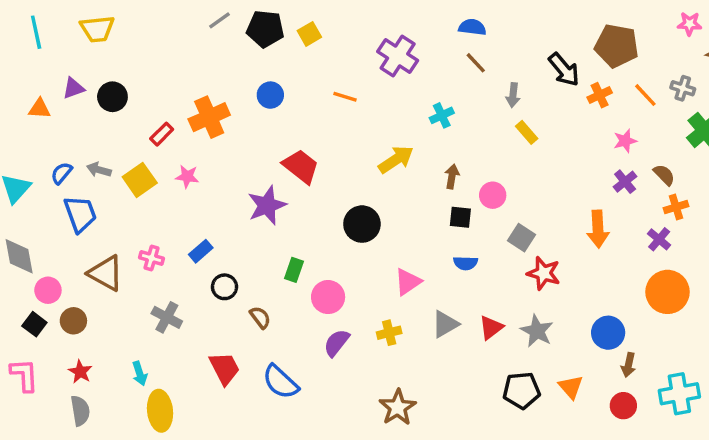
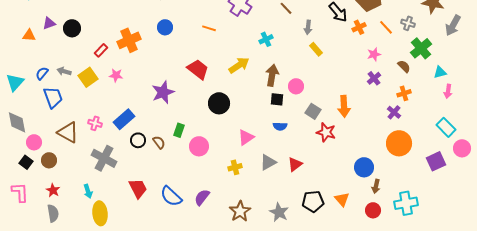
red trapezoid: (301, 166) -> (198, 69), moved
brown semicircle: (664, 175) -> (404, 66), moved
brown arrow: (452, 177) -> (272, 75), size x1.5
orange arrow: (598, 229) -> (344, 106), moved
blue rectangle: (201, 251) -> (124, 119), size x1.5
gray cross: (167, 317) -> (104, 158), size x1.4
brown semicircle: (260, 317) -> (159, 142), moved
gray star: (537, 331) -> (279, 212), moved
purple semicircle: (337, 343) -> (202, 197), moved

